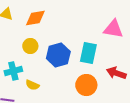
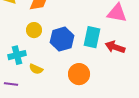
red arrow: (116, 73) -> (115, 47), moved
orange circle: (86, 85) -> (79, 74), moved

